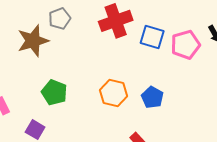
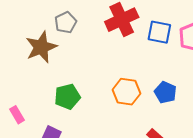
green pentagon: (54, 92) -> (67, 97), turned -30

